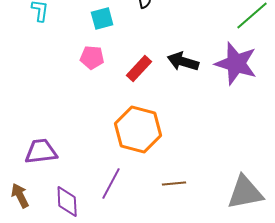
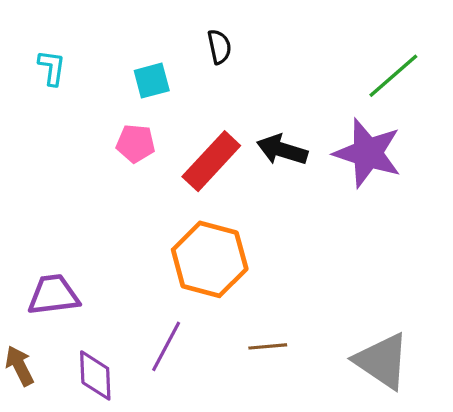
red rectangle: (139, 68) -> (211, 161), size x1.4
gray triangle: (245, 192) -> (382, 361), turned 45

